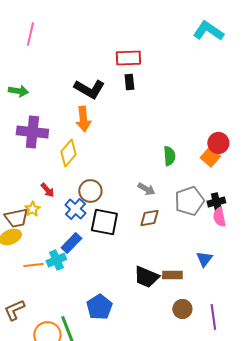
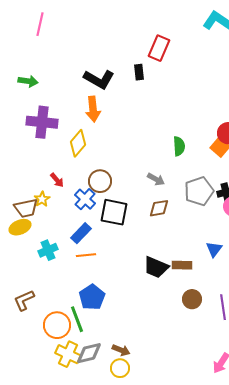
red rectangle: (128, 58) -> (159, 48), moved, turned -65
cyan cross: (56, 260) -> (48, 250), moved
orange line: (33, 265) -> (86, 255), moved
blue pentagon: (99, 307) -> (92, 297), moved

